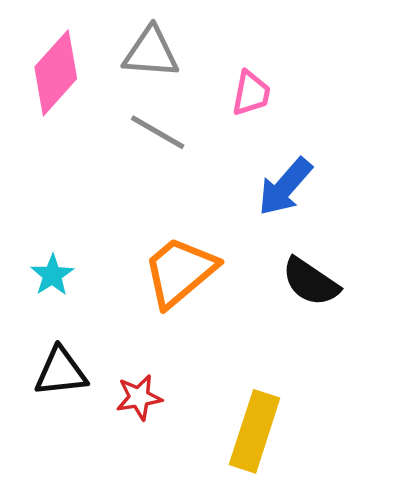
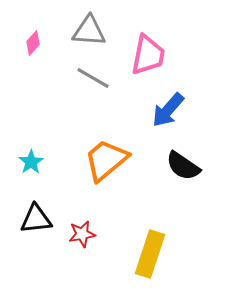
pink diamond: (56, 73) -> (33, 43), size x0.5
pink trapezoid: (251, 93) -> (148, 55), size x1.5

